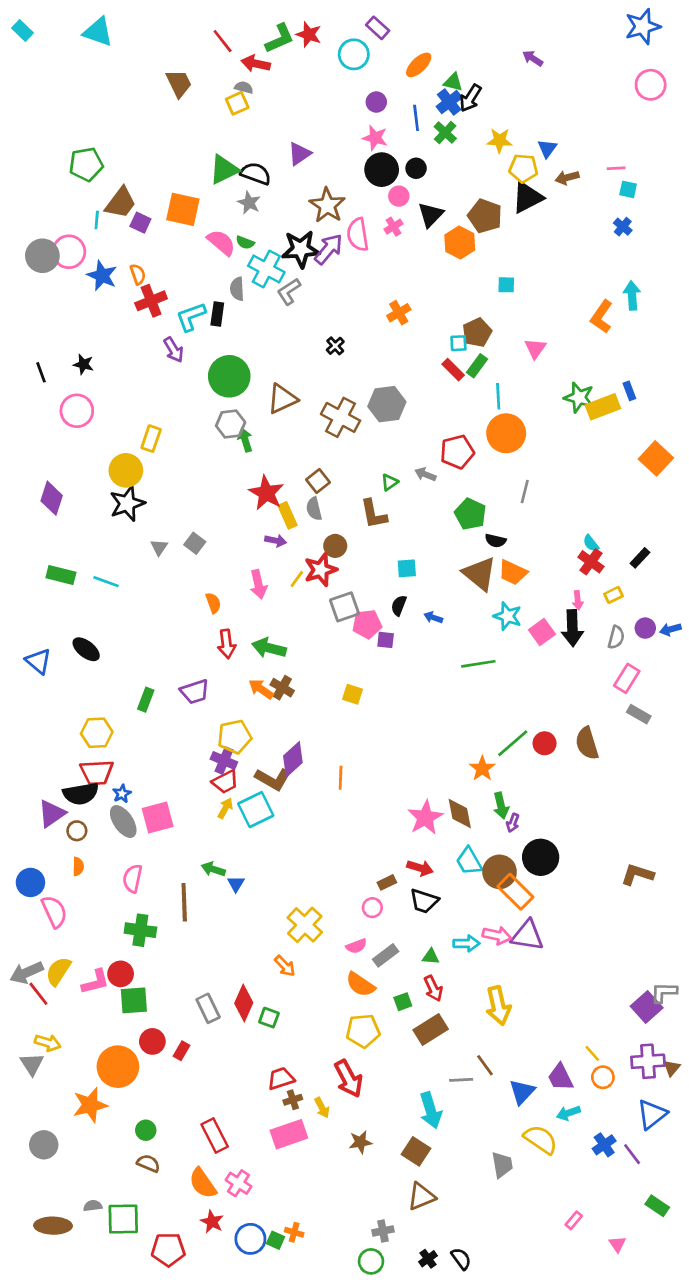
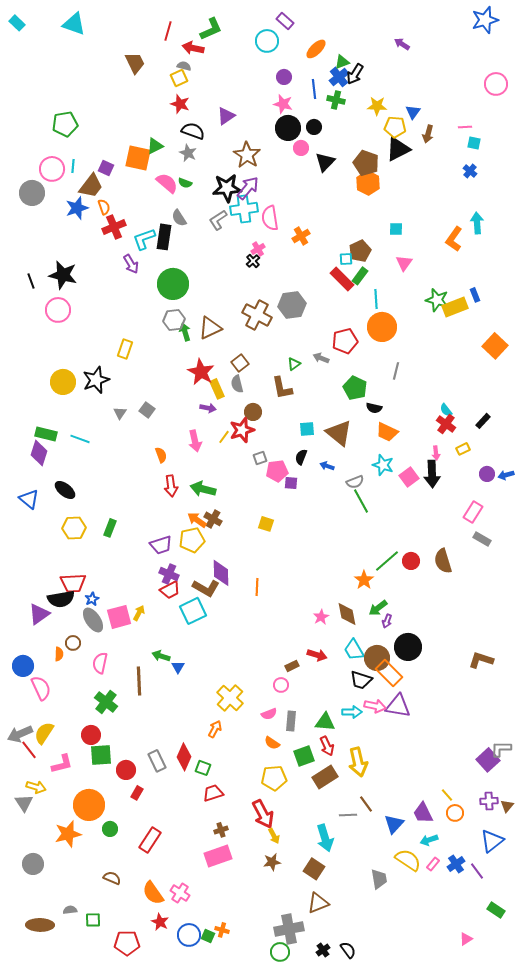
red star: (309, 34) -> (180, 104), moved
red line: (223, 41) -> (168, 31), turned 54
green triangle: (453, 82) -> (342, 62), turned -35
pink circle: (651, 85) -> (496, 84), moved
green cross: (445, 132) -> (336, 100), turned -30
green triangle: (224, 170) -> (155, 146), moved, size x0.7
brown arrow: (567, 178) -> (428, 134), turned -60
brown trapezoid: (121, 203) -> (91, 186), moved
pink cross: (394, 227) -> (258, 249), moved
pink semicircle: (358, 235) -> (270, 218), moved
orange hexagon: (460, 242) -> (368, 183), moved
pink circle: (69, 252) -> (52, 169), moved
cyan cross: (266, 269) -> (244, 209), moved, turned -36
blue star: (102, 276) -> (77, 208), turned 30
cyan square: (506, 285) -> (396, 229), moved
gray semicircle: (237, 289) -> (179, 218), turned -30
black rectangle: (217, 314) -> (164, 237), size x1.4
black star: (83, 364) -> (63, 275), size x1.8
red rectangle: (453, 370) -> (342, 279), size x1.4
brown triangle: (282, 399) -> (210, 328), moved
yellow rectangle: (151, 439) -> (125, 349), moved
yellow circle: (126, 470) -> (63, 382), moved
purple diamond: (52, 498) -> (39, 453), moved
brown triangle: (480, 574) -> (339, 433), moved
gray square: (344, 607) -> (260, 458), size x0.6
gray semicircle: (616, 637) -> (355, 482), moved, turned 54
green line: (478, 664) -> (361, 501), turned 70
purple trapezoid: (195, 692) -> (161, 545), moved
yellow hexagon: (97, 733) -> (74, 528), moved
yellow pentagon: (235, 737) -> (192, 540), moved
purple diamond: (293, 759) -> (221, 573), turned -48
green arrow: (501, 806) -> (378, 608), turned 66
yellow arrow: (225, 808) -> (139, 613), moved
pink star: (425, 818) -> (321, 617), size x0.6
brown circle: (77, 831) -> (73, 643), moved
black trapezoid: (424, 901) -> (361, 680), moved
green cross: (140, 930) -> (106, 702), turned 30
gray rectangle: (386, 955) -> (291, 721), turned -48
green triangle: (431, 957) -> (325, 722), size x1.5
orange arrow: (285, 966) -> (215, 729), turned -108
pink L-shape: (95, 982) -> (62, 764), moved
orange semicircle: (360, 984) -> (272, 743), size x0.7
green square: (403, 1002) -> (304, 756), size x1.5
yellow arrow: (498, 1006) -> (358, 762), moved
red circle: (152, 1041) -> (126, 770), moved
purple cross: (648, 1061) -> (489, 801), size x0.7
red trapezoid: (281, 1079) -> (213, 793), moved
yellow arrow: (322, 1108) -> (274, 836), moved
green circle: (146, 1130) -> (110, 829), moved
red rectangle: (215, 1136) -> (150, 840), moved, turned 60
green square: (123, 1219) -> (93, 920), size x0.6
pink rectangle: (574, 1220) -> (433, 864), moved
gray cross: (383, 1231) -> (289, 929), size x1.8
pink triangle: (617, 1244) -> (466, 939), turned 32

